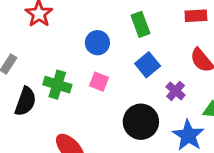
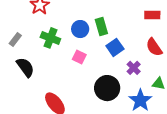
green rectangle: (140, 24) -> (101, 26), moved
green cross: (57, 85) -> (50, 38), moved
black semicircle: (25, 101) -> (25, 67), turned -60

